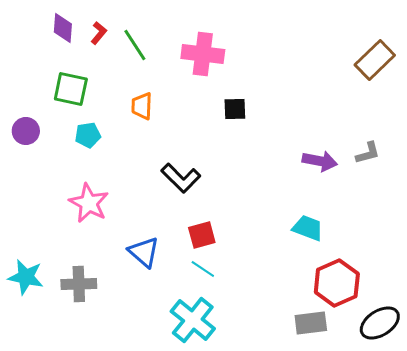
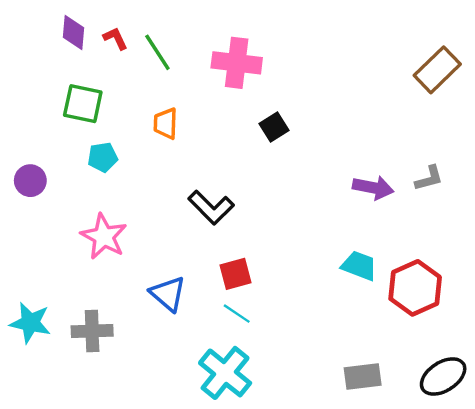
red L-shape: (99, 33) -> (115, 38), turned -65
black square: (235, 109) -> (274, 127), turned -30
purple circle: (26, 131) -> (30, 181), moved
red hexagon: (337, 283) -> (415, 288), moved

